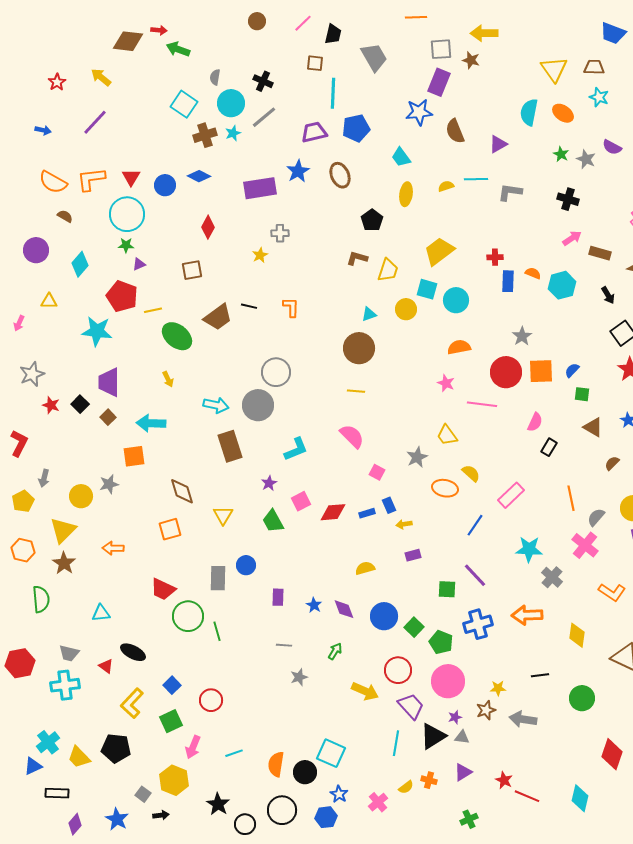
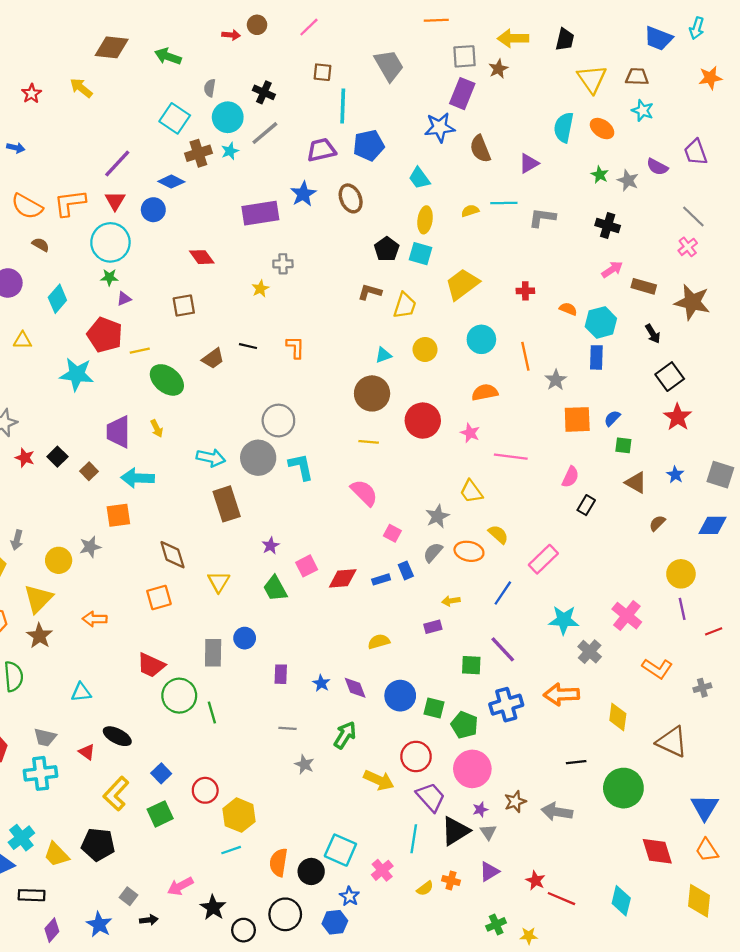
red arrow: (159, 30) -> (231, 35), moved
black trapezoid: (333, 34) -> (565, 39), moved
brown star: (471, 60) -> (498, 69), turned 30
purple line: (95, 122) -> (117, 163), moved
blue diamond: (199, 176) -> (171, 182), moved
red diamond: (208, 227) -> (202, 257), turned -65
blue rectangle: (508, 281) -> (596, 357), moved
cyan square: (427, 289) -> (421, 254), moved
brown trapezoid: (218, 317) -> (213, 359), size x0.7
red circle: (506, 372) -> (423, 421), moved
purple trapezoid: (109, 382) -> (118, 432), moved
cyan L-shape: (296, 449) -> (301, 467), moved, turned -80
orange line: (571, 498) -> (525, 356), moved
gray semicircle: (596, 517) -> (433, 552), moved
yellow arrow: (404, 524) -> (451, 601), moved
green square: (414, 627) -> (434, 708), turned -30
green arrow: (335, 651) -> (345, 735), size x1.4
gray star: (299, 677) -> (304, 764), turned -30
yellow star: (498, 688) -> (529, 936), moved
green circle: (582, 698) -> (623, 788), size x1.4
gray triangle: (462, 737) -> (488, 832), turned 49
pink arrow: (193, 747) -> (180, 886), moved, turned 40
red diamond: (612, 754) -> (657, 851), turned -36
yellow hexagon: (174, 780) -> (239, 815), moved
pink cross: (378, 802) -> (382, 870), moved

